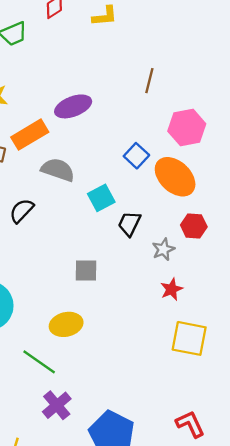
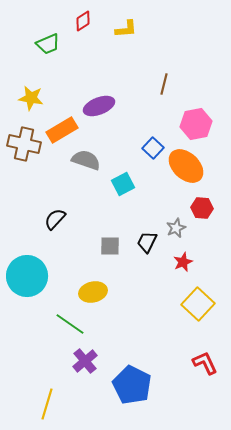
black semicircle: (22, 211) -> (55, 219), moved
black trapezoid: (129, 224) -> (147, 242), moved
yellow square: (189, 338) -> (198, 304), turned 32
red L-shape: (190, 424) -> (205, 363), moved

